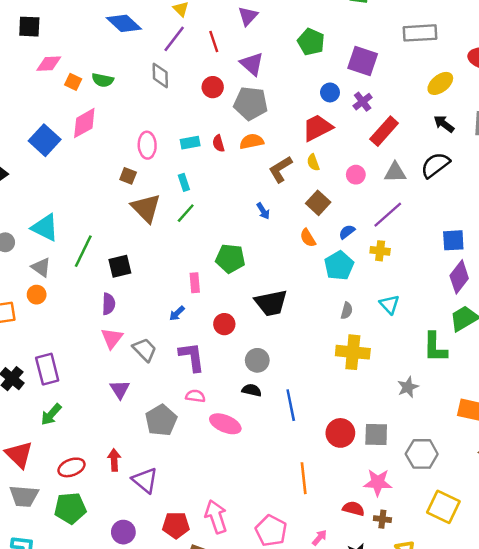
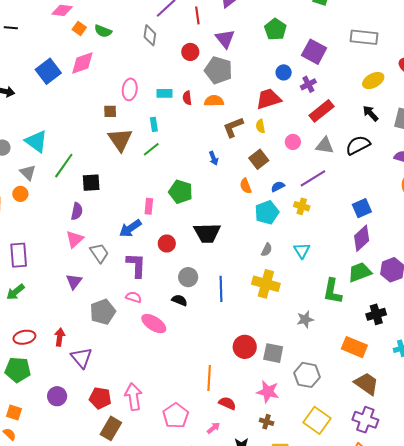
brown square: (128, 176) -> (110, 111), turned -32
blue square: (453, 240) -> (362, 208), turned -30
blue arrow: (177, 313) -> (130, 228), size x1.6
blue line: (291, 405) -> (221, 289), moved
red semicircle: (353, 509) -> (227, 403), moved

